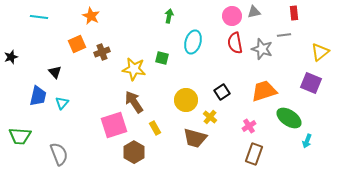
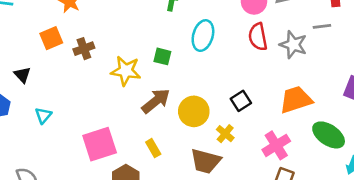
brown arrow: (134, 102) -> (156, 101), moved, turned 85
cyan triangle: (62, 103) -> (43, 115), moved
pink cross: (249, 126) -> (276, 145), size x1.5

